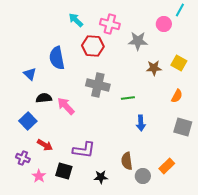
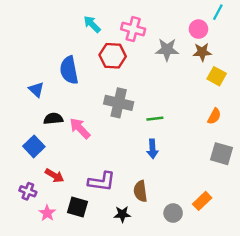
brown star: (154, 68) -> (202, 52), moved
blue arrow: (141, 123) -> (152, 149), moved
brown semicircle: (127, 161) -> (140, 191), moved

